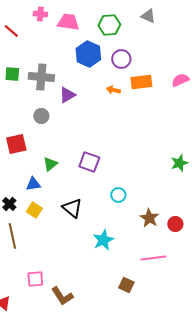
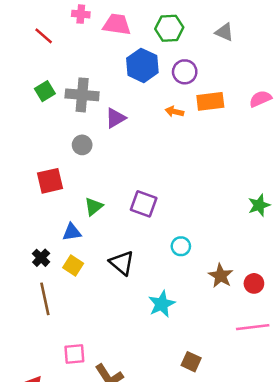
gray triangle: (148, 16) -> (224, 32), moved
green square: (12, 74) -> (45, 91), turned -35
pink line: (153, 258) -> (253, 327), moved

